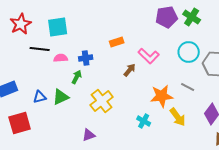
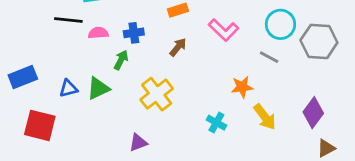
brown arrow: (130, 70) -> (178, 47), moved
gray line: (188, 87) -> (269, 57), moved
orange star: (162, 96) -> (242, 87), size x0.7
red square: (20, 123) -> (40, 125), turned 30

